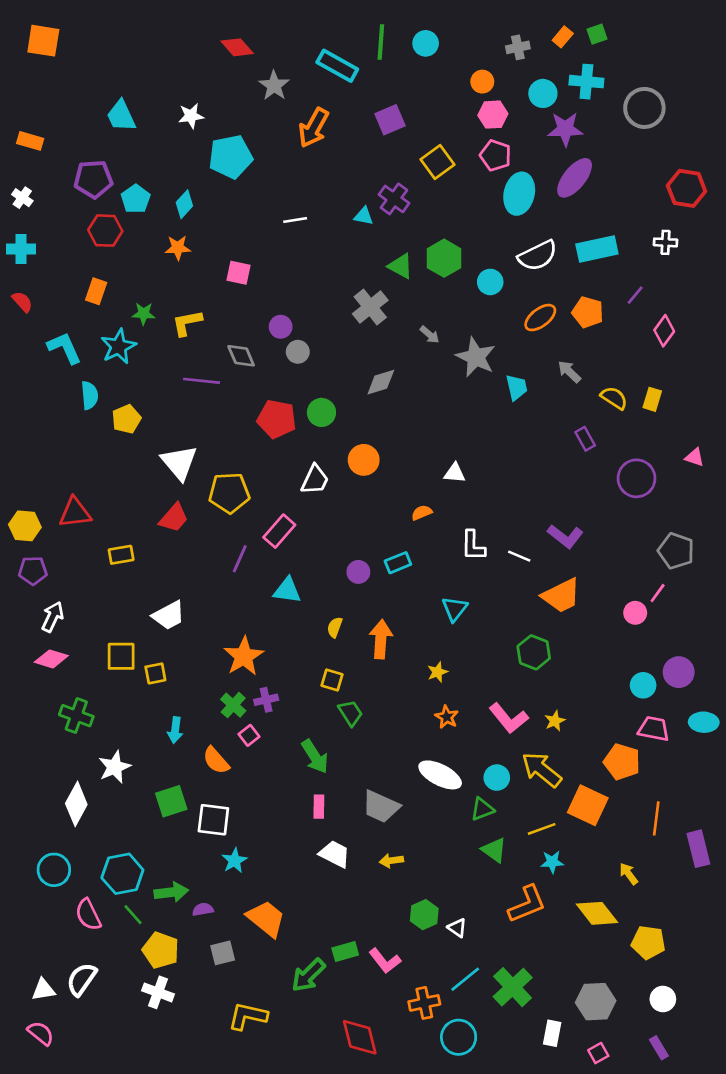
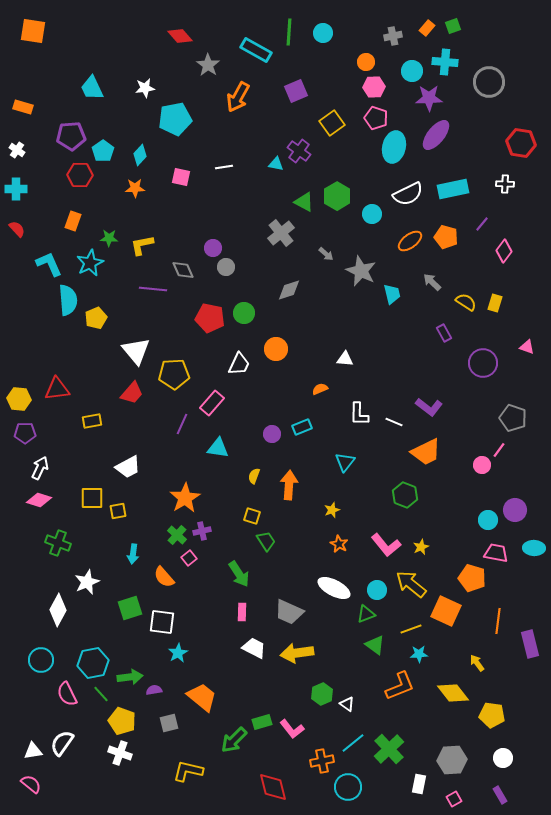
pink square: (238, 273) -> (181, 177), moved
cyan semicircle: (89, 395) -> (68, 300), size x1.4
yellow arrow: (391, 861) -> (297, 653), size x1.8

